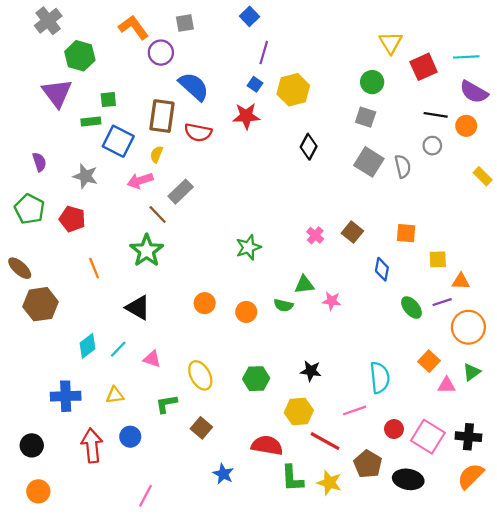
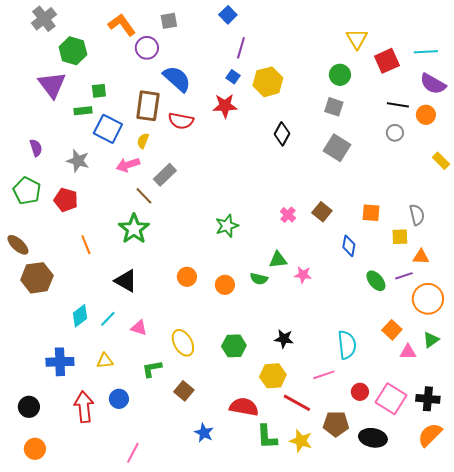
gray semicircle: (403, 166) -> (417, 215), moved
brown pentagon: (368, 464) -> (336, 424), turned -30

